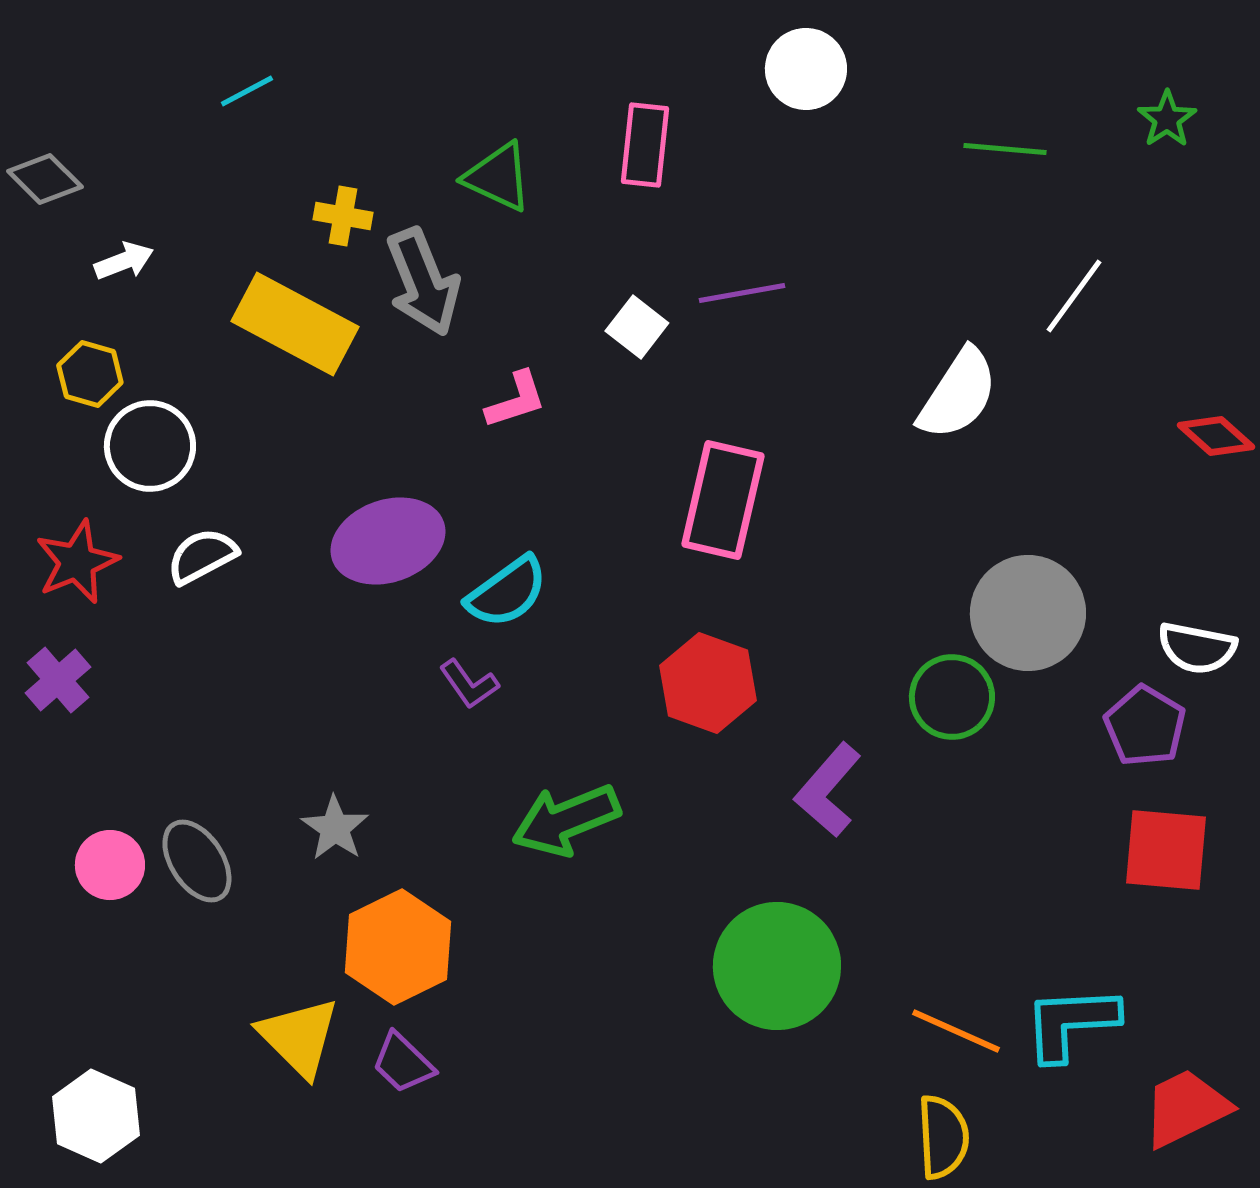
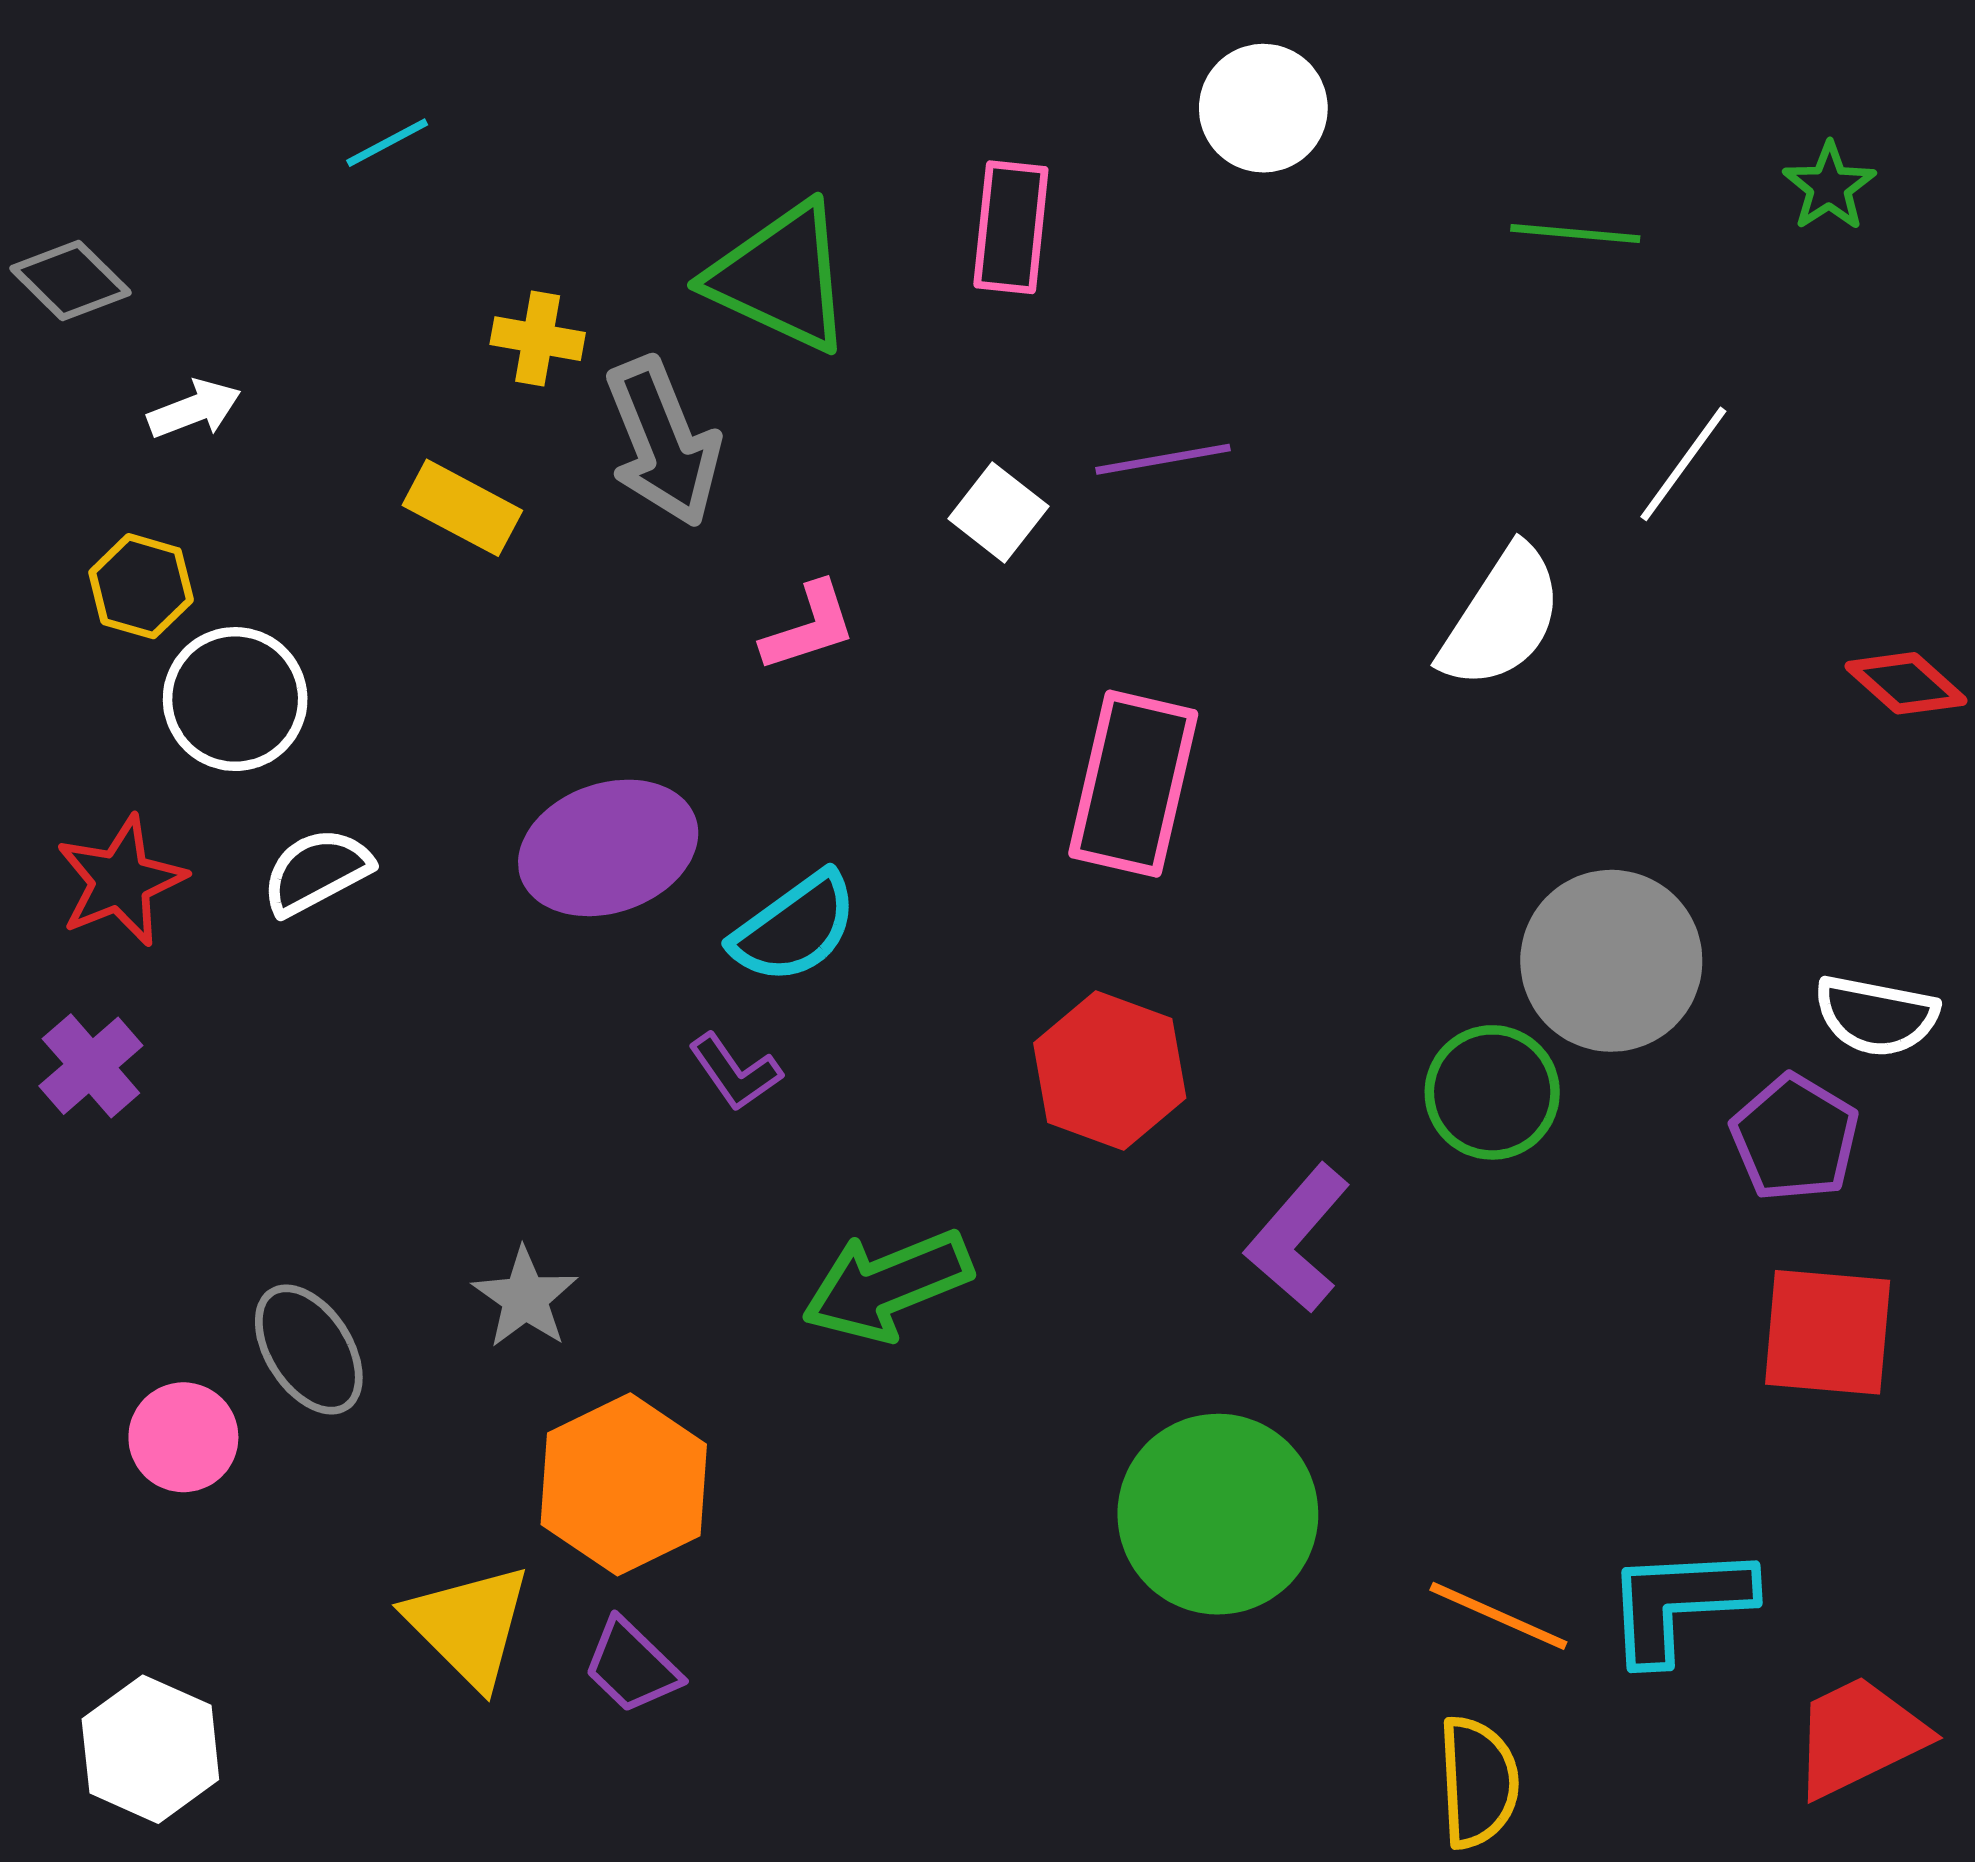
green triangle: (498, 177) -> (781, 277), size x1.4
yellow rectangle: (295, 324) -> (462, 508), size x0.6
pink circle: (110, 865) -> (183, 1437), moved

